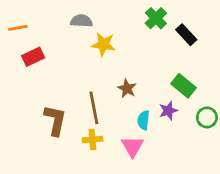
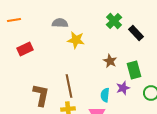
orange line: (18, 28) -> (14, 20), moved
green rectangle: (183, 86) -> (134, 70), turned 36
brown star: (127, 89) -> (110, 61), moved

